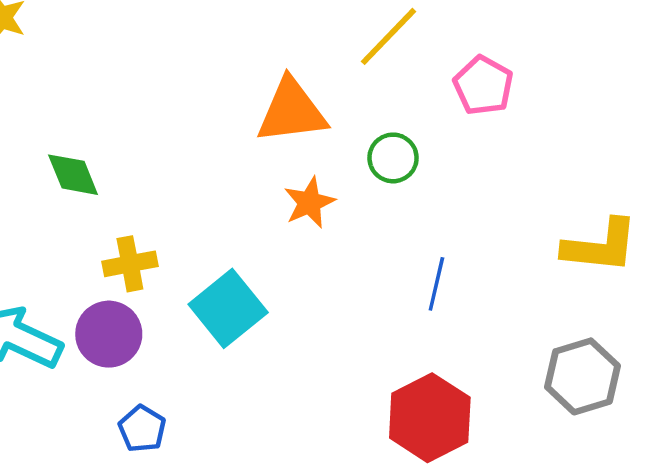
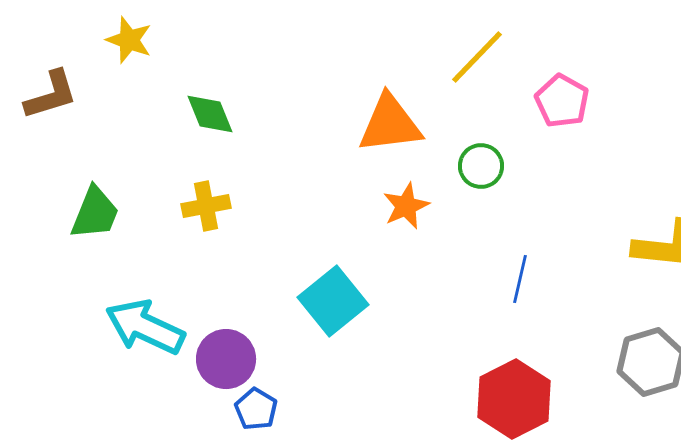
green diamond: (73, 175) -> (210, 114), moved
yellow cross: (130, 264) -> (206, 206), moved
purple circle: (109, 334) -> (226, 359), moved

